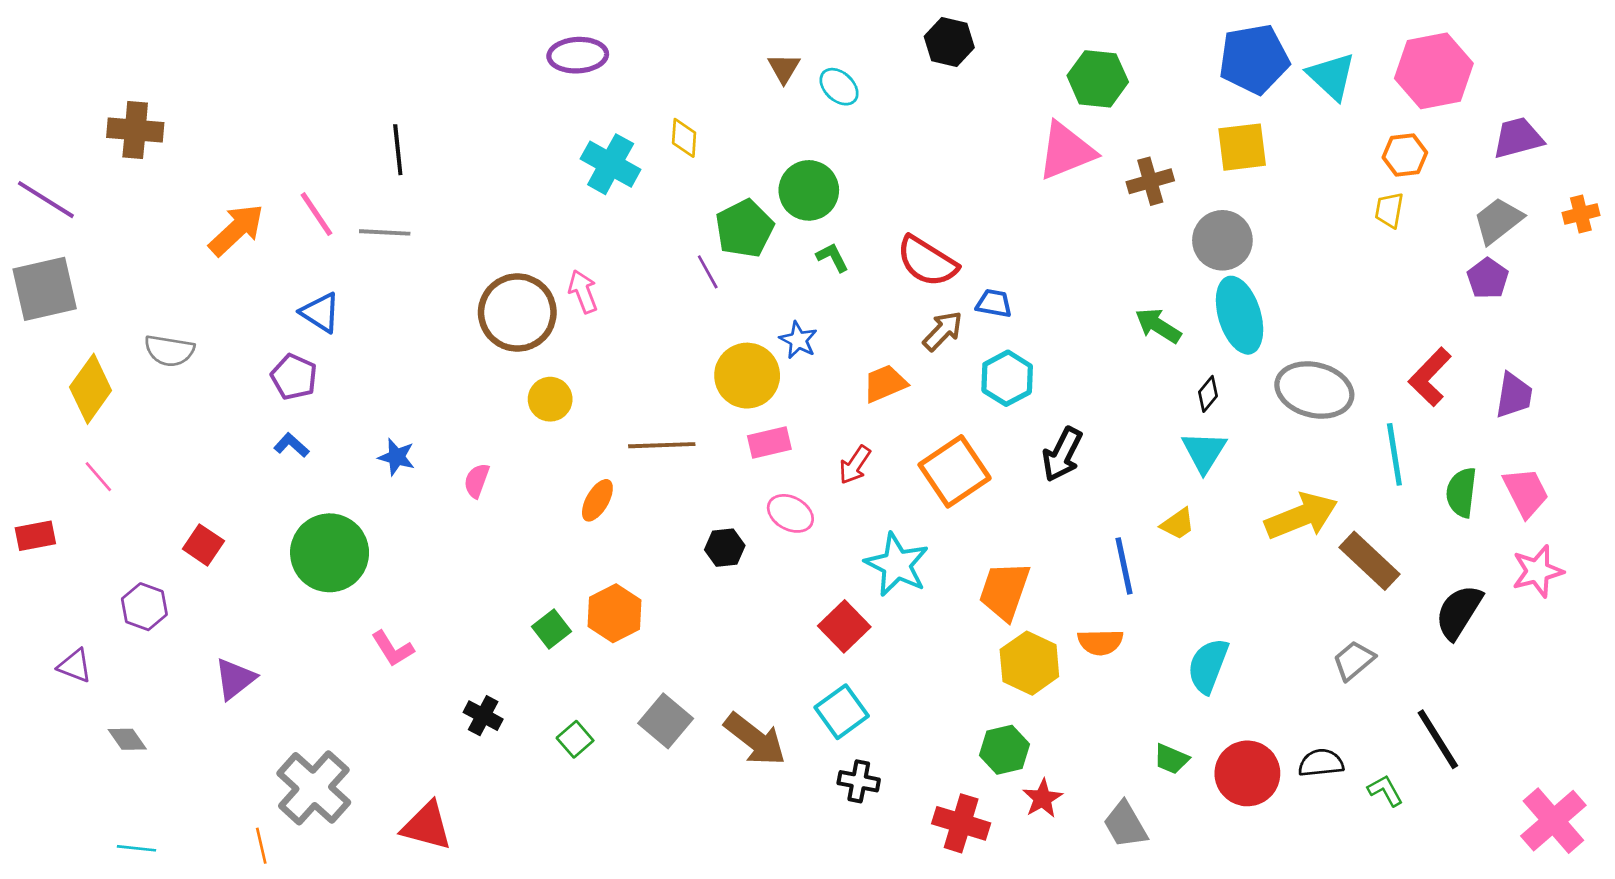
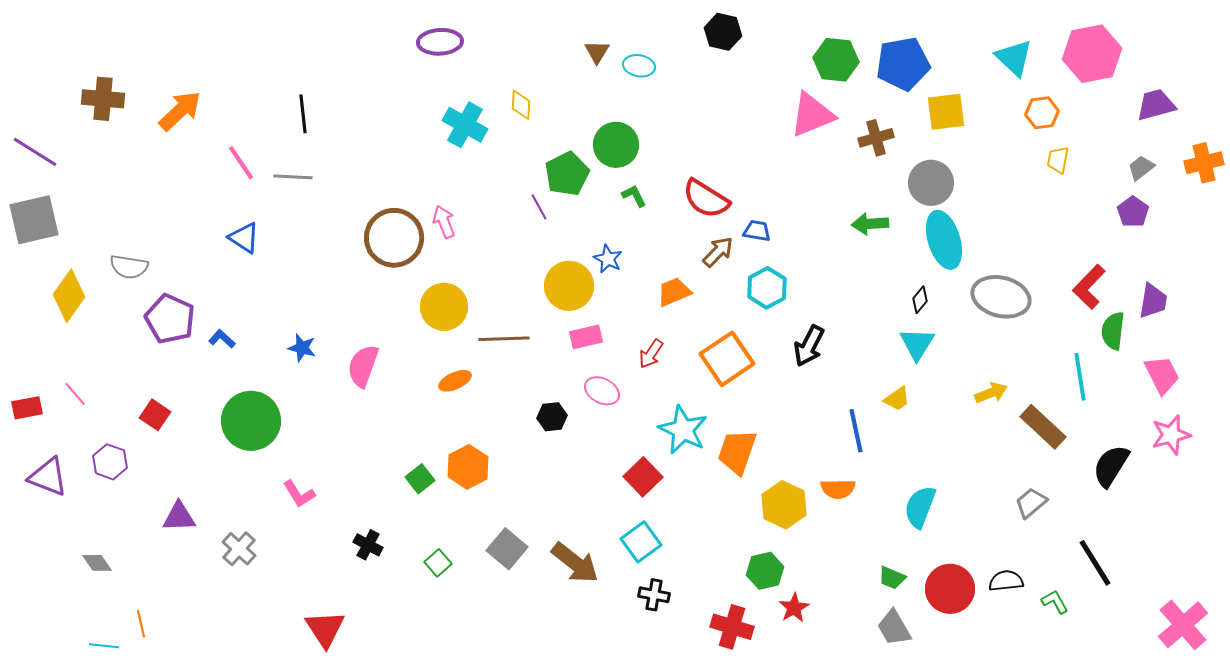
blue pentagon: (1254, 59) -> (903, 64), moved
cyan ellipse: (839, 87) -> (639, 66), turned -32
orange hexagon: (1405, 155) -> (1042, 113), moved
orange cross: (1581, 214) -> (1204, 163), size x1.4
gray trapezoid: (1498, 221) -> (1141, 168), size x0.7
orange arrow: (236, 230) -> (180, 111), moved
green arrow: (1158, 326) -> (870, 224), moved, turned -36
purple pentagon: (294, 377) -> (170, 319), moved, size x1.4
yellow circle: (550, 399) -> (444, 307), moved, size x1.4
cyan line: (1394, 454) -> (1080, 377), moved
pink line: (98, 477) -> (75, 394), moved
pink semicircle: (477, 481) -> (363, 366), size x1.6
green semicircle: (1461, 492) -> (1113, 331), moved
orange ellipse: (597, 500) -> (455, 381), turned 36
yellow arrow: (1301, 516) -> (991, 393), size x0.6
orange trapezoid: (1004, 591) -> (737, 452), moved
purple triangle: (75, 666) -> (48, 477), moved, size x1.5
purple triangle: (235, 679) -> (179, 517), turned 36
gray cross: (314, 788) -> (239, 549), moved, size x0.6
gray trapezoid: (1125, 825) -> (894, 628), moved
red triangle: (427, 826) -> (325, 629), turned 42
orange line: (261, 846) -> (141, 624), moved

